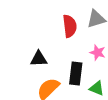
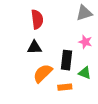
red semicircle: (70, 26) -> (37, 19), moved

